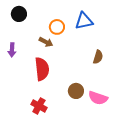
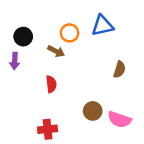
black circle: (19, 14) -> (23, 37), moved
red semicircle: (42, 69) -> (51, 84), size x0.6
red cross: (39, 106) -> (48, 129), turned -35

